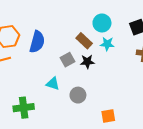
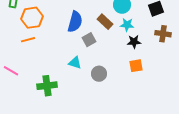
blue semicircle: (37, 42) -> (75, 22), moved
black star: (87, 62) -> (134, 42), moved
orange square: (108, 116) -> (136, 66), moved

